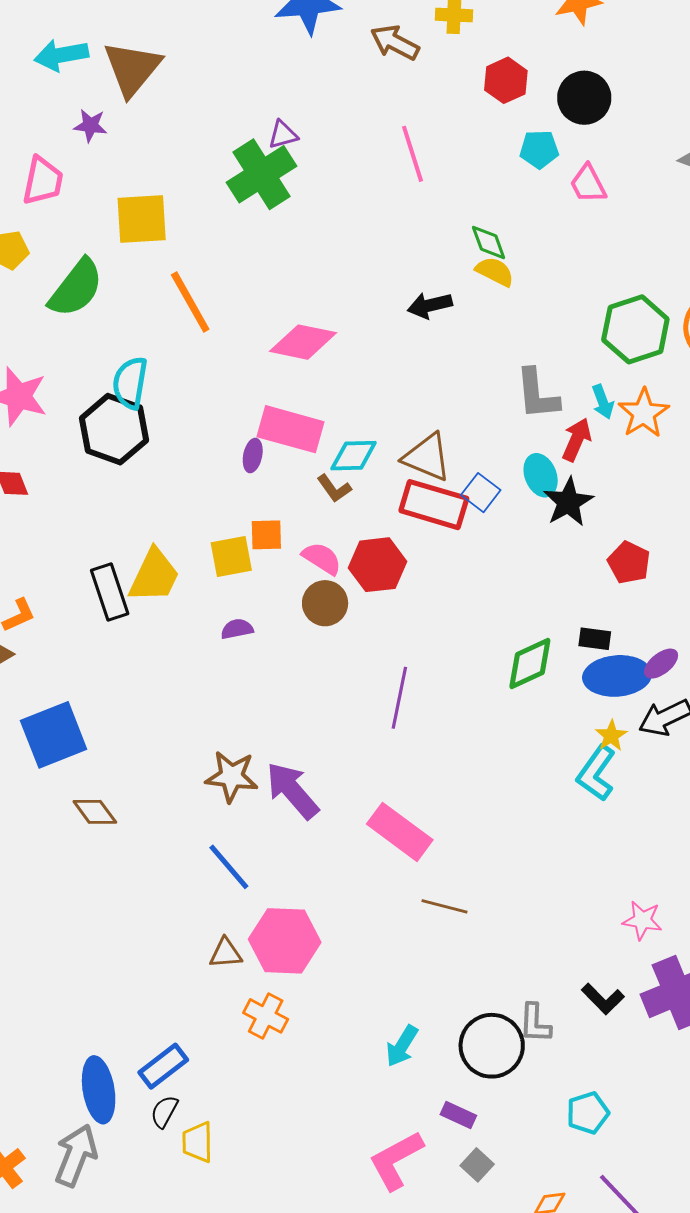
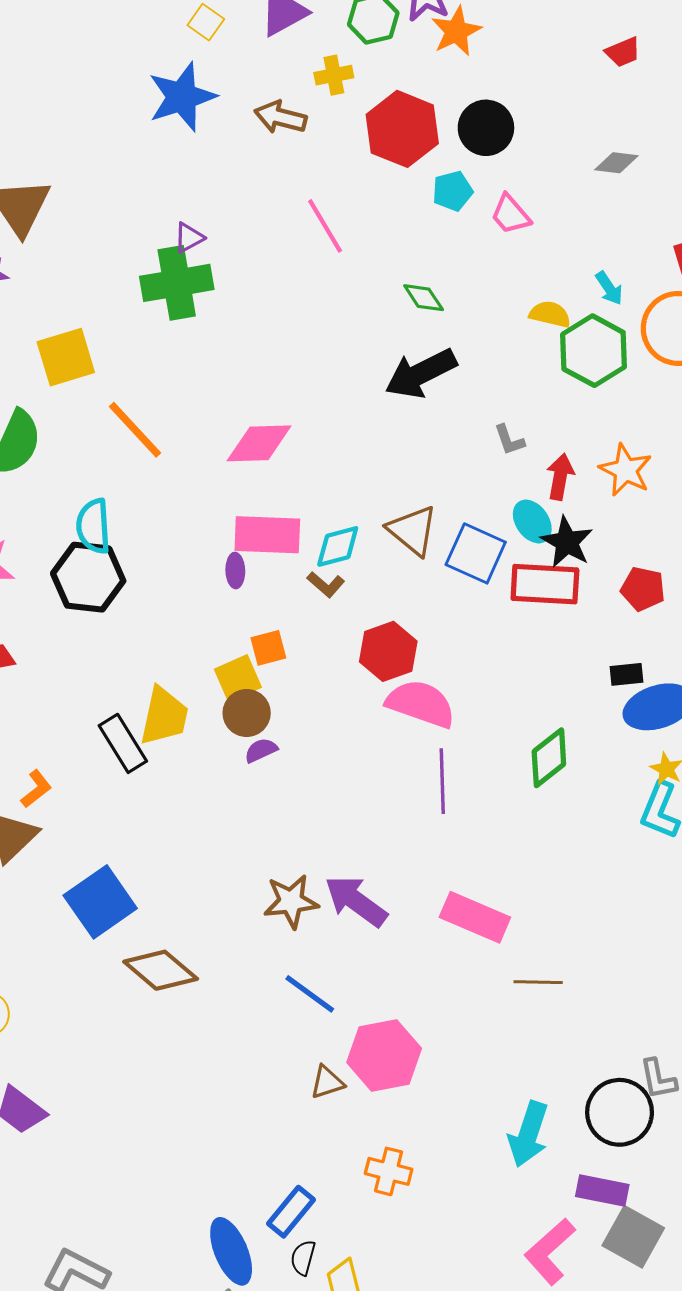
red hexagon: (506, 80) -> (402, 129), size x1.6
green cross: (261, 174) -> (177, 283), turned 36
yellow semicircle: (495, 272) -> (550, 314), moved
black arrow: (430, 305) -> (421, 373), moved, size x1.6
gray L-shape: (537, 394) -> (509, 440), size x0.6
cyan arrow: (603, 402) -> (609, 288), moved
orange star: (644, 413) -> (626, 470), moved
brown triangle: (427, 457) -> (413, 530), turned 30
blue square: (481, 493) -> (476, 553), size x1.5
red rectangle: (434, 505) -> (545, 584), moved
pink semicircle: (322, 558) -> (421, 704), moved, size x1.6
brown circle: (325, 603) -> (247, 713), moved
green diamond: (530, 663) -> (549, 758), moved
brown diamond: (95, 812) -> (161, 970), size x1.5
orange cross: (266, 1016) -> (389, 1171), moved
cyan arrow: (402, 1046) -> (528, 1134), size x1.4
purple rectangle: (458, 1115) -> (602, 1191), size x1.4
gray square: (477, 1165) -> (633, 1237), size x1.8

